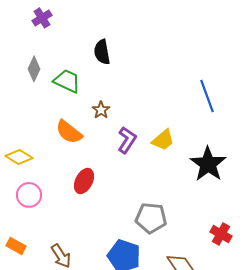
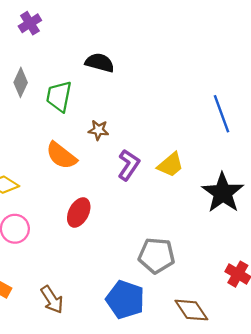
black semicircle: (102, 52) -> (100, 63), turned 115
green trapezoid: (67, 81) -> (59, 96), turned -104
brown star: (101, 110) -> (98, 130), turned -30

